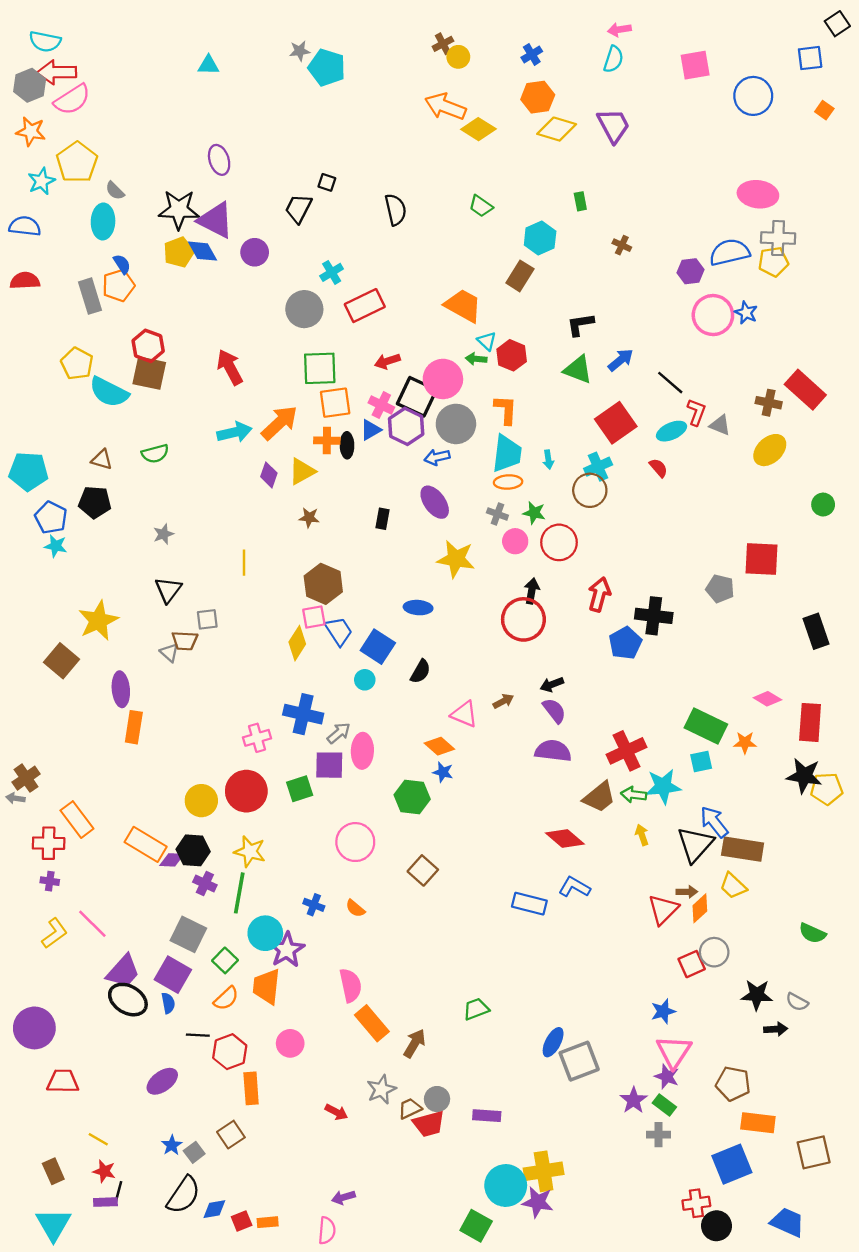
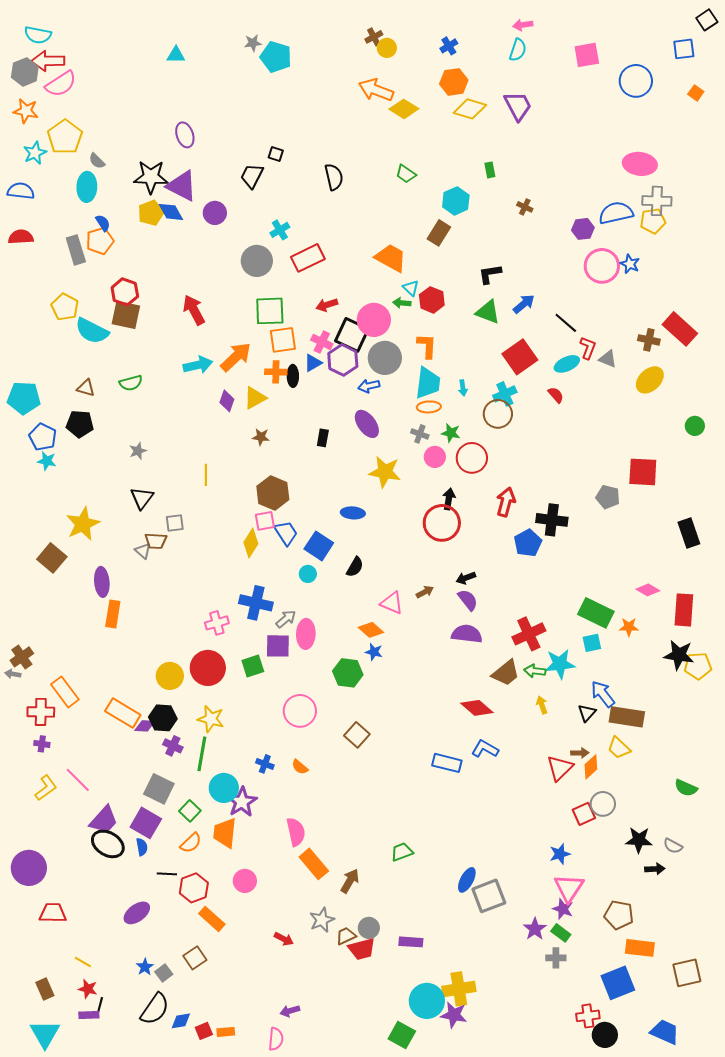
black triangle: (695, 844) -> (587, 713), size x0.6
orange rectangle: (251, 1088) -> (212, 919), turned -44

